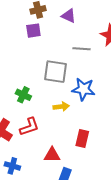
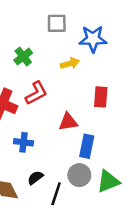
gray square: (55, 72) -> (57, 23), size x0.7
green cross: (23, 95) -> (23, 57), turned 35

